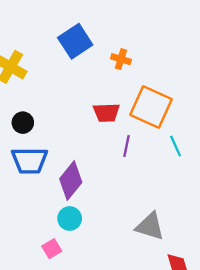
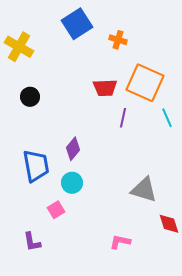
blue trapezoid: (30, 161) -> (36, 166), moved, turned -100
purple diamond: (71, 181) -> (73, 149), size x0.7

